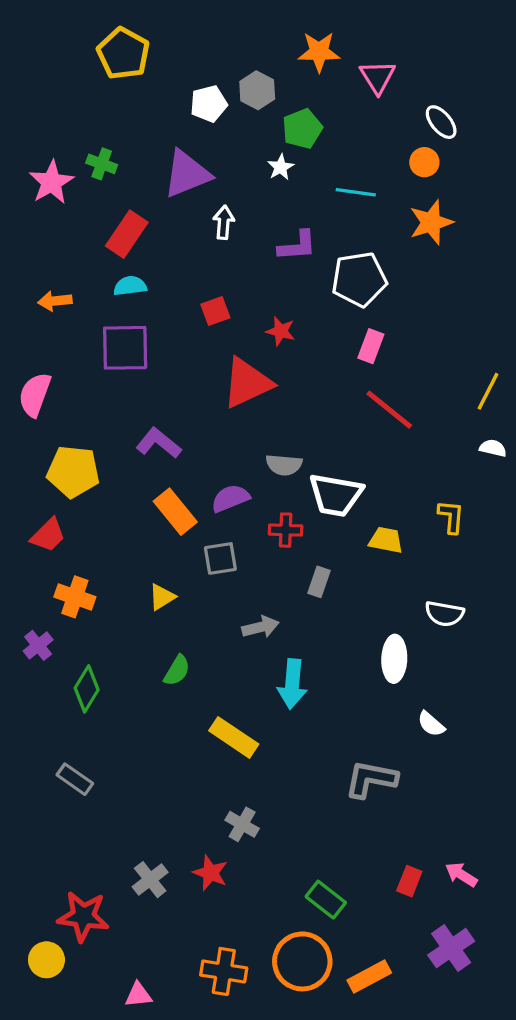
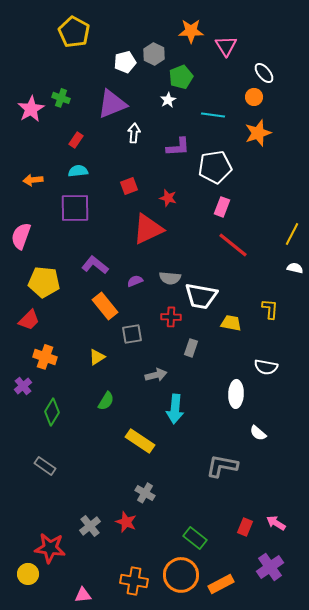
red rectangle: (127, 234) -> (76, 140), size x0.6
purple semicircle: (230, 498) -> (135, 281), moved, size x0.7

